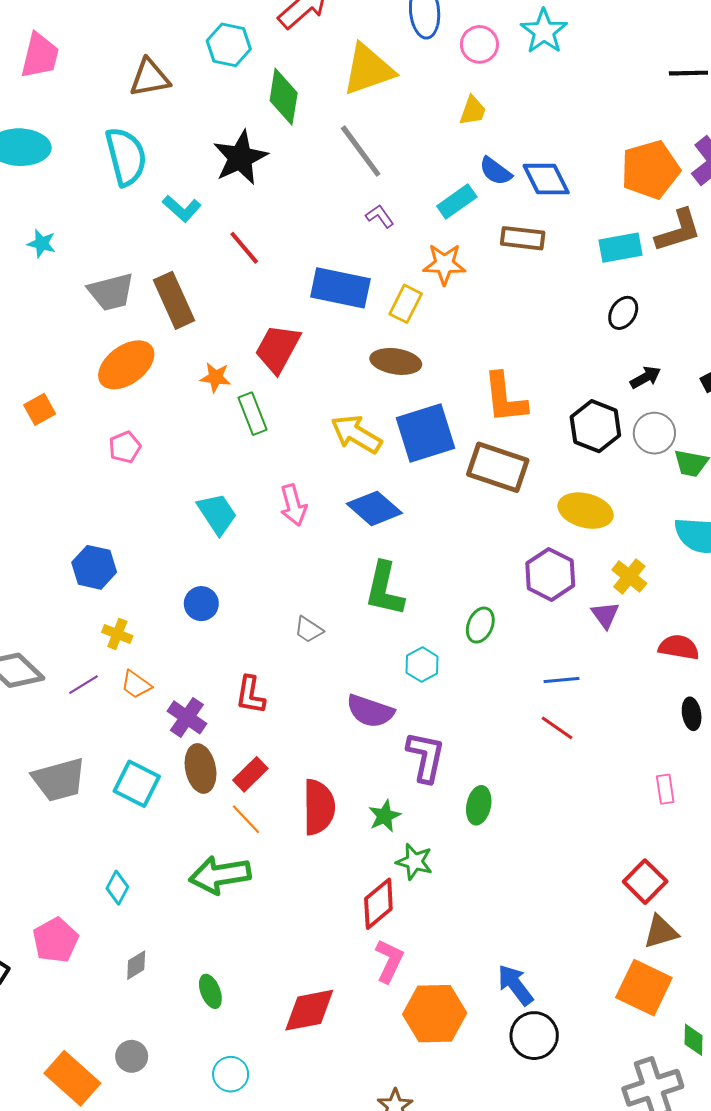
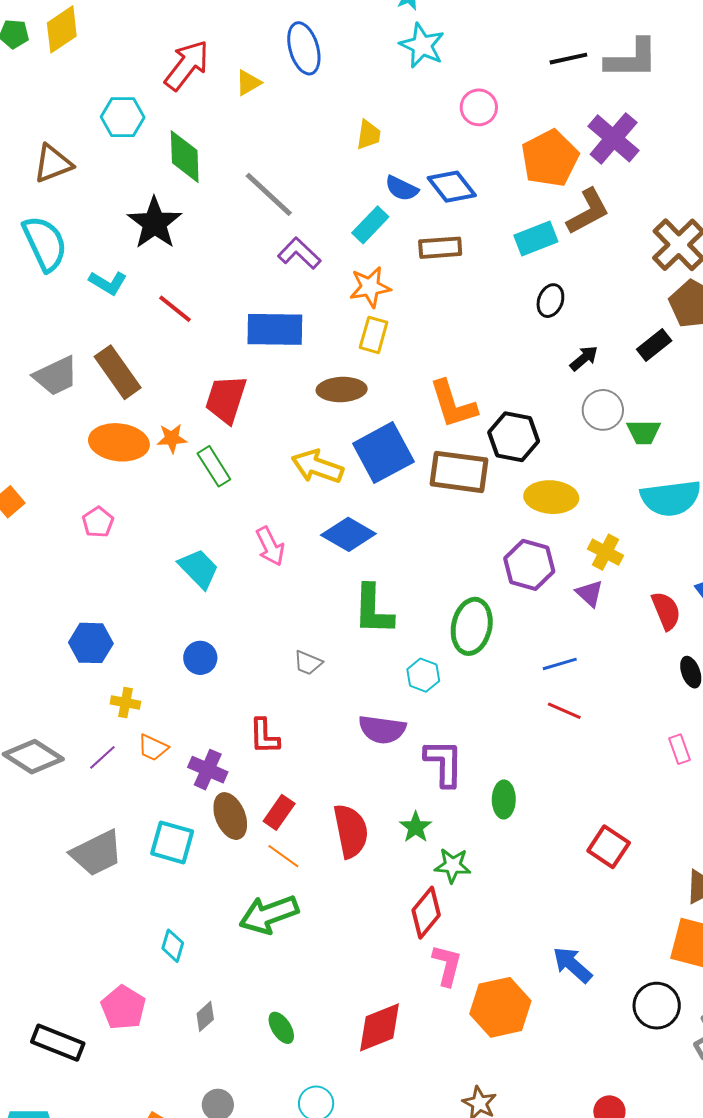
pink circle: (479, 44) -> (479, 107), moved
yellow triangle: (368, 69) -> (248, 83), moved, size x0.5
purple L-shape: (380, 216) -> (299, 253), size x1.5
yellow rectangle: (406, 304) -> (374, 335), moved
orange ellipse: (126, 365) -> (119, 442), moved, turned 54
black hexagon: (595, 426) -> (514, 437), moved
green ellipse: (480, 625) -> (472, 626), size x1.6
red semicircle: (679, 647) -> (666, 611), turned 69
red square: (645, 882) -> (609, 847), moved
black circle: (534, 1036) -> (657, 1006), moved

